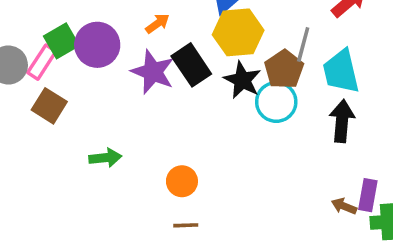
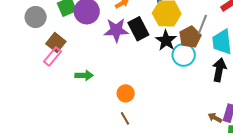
pink rectangle: (42, 62) -> (53, 56), moved
purple star: (153, 72) -> (116, 30), turned -30
brown line: (186, 225) -> (125, 118), turned 56

